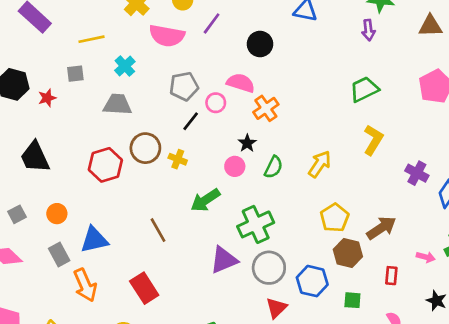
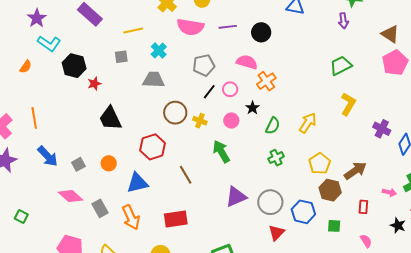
purple line: (212, 23) -> (228, 27), moved, turned 48
brown triangle: (430, 26) -> (390, 34), moved, turned 36
red star: (47, 98) -> (94, 84), moved
pink circle: (216, 103) -> (230, 89), moved
black trapezoid: (35, 157) -> (110, 118), moved
red hexagon: (105, 165) -> (153, 147), moved
pink circle: (235, 166) -> (231, 120), moved
green arrow: (205, 200) -> (221, 152), turned 95
green cross: (256, 224) -> (276, 158), moved, size x0.6
gray rectangle: (59, 255) -> (100, 208), moved
red rectangle: (144, 288) -> (176, 219), turned -65

